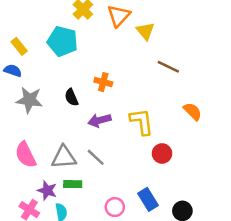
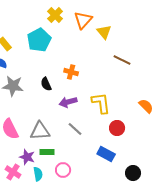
cyan pentagon: (63, 41) -> (39, 40), turned 30
orange semicircle: (193, 111) -> (146, 106), moved
gray line: (96, 157) -> (75, 129), moved
blue rectangle: (148, 199) -> (106, 154), moved, turned -30
pink circle: (115, 207) -> (63, 170), moved

